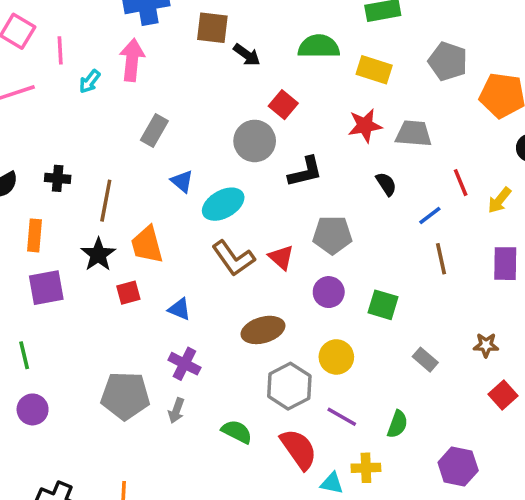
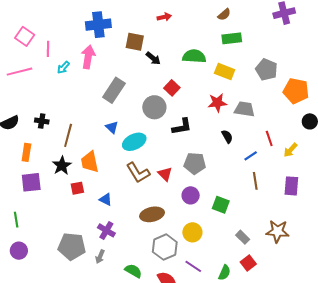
gray rectangle: (154, 131) -> (114, 90), moved, size x1.4
brown star: (486, 345) -> (277, 231), size x1.6
red square: (503, 395) -> (248, 263), moved

